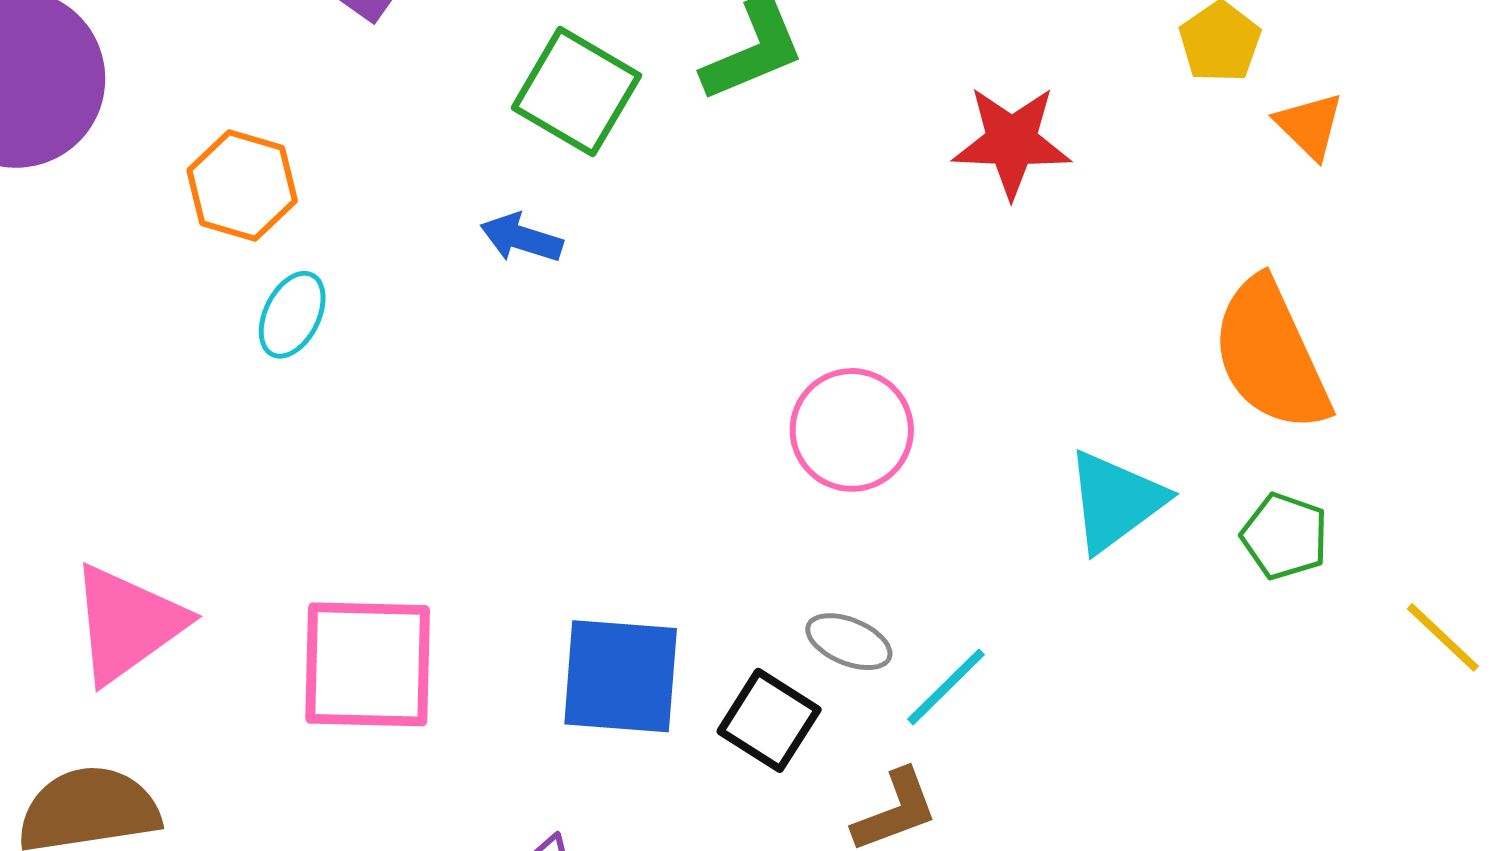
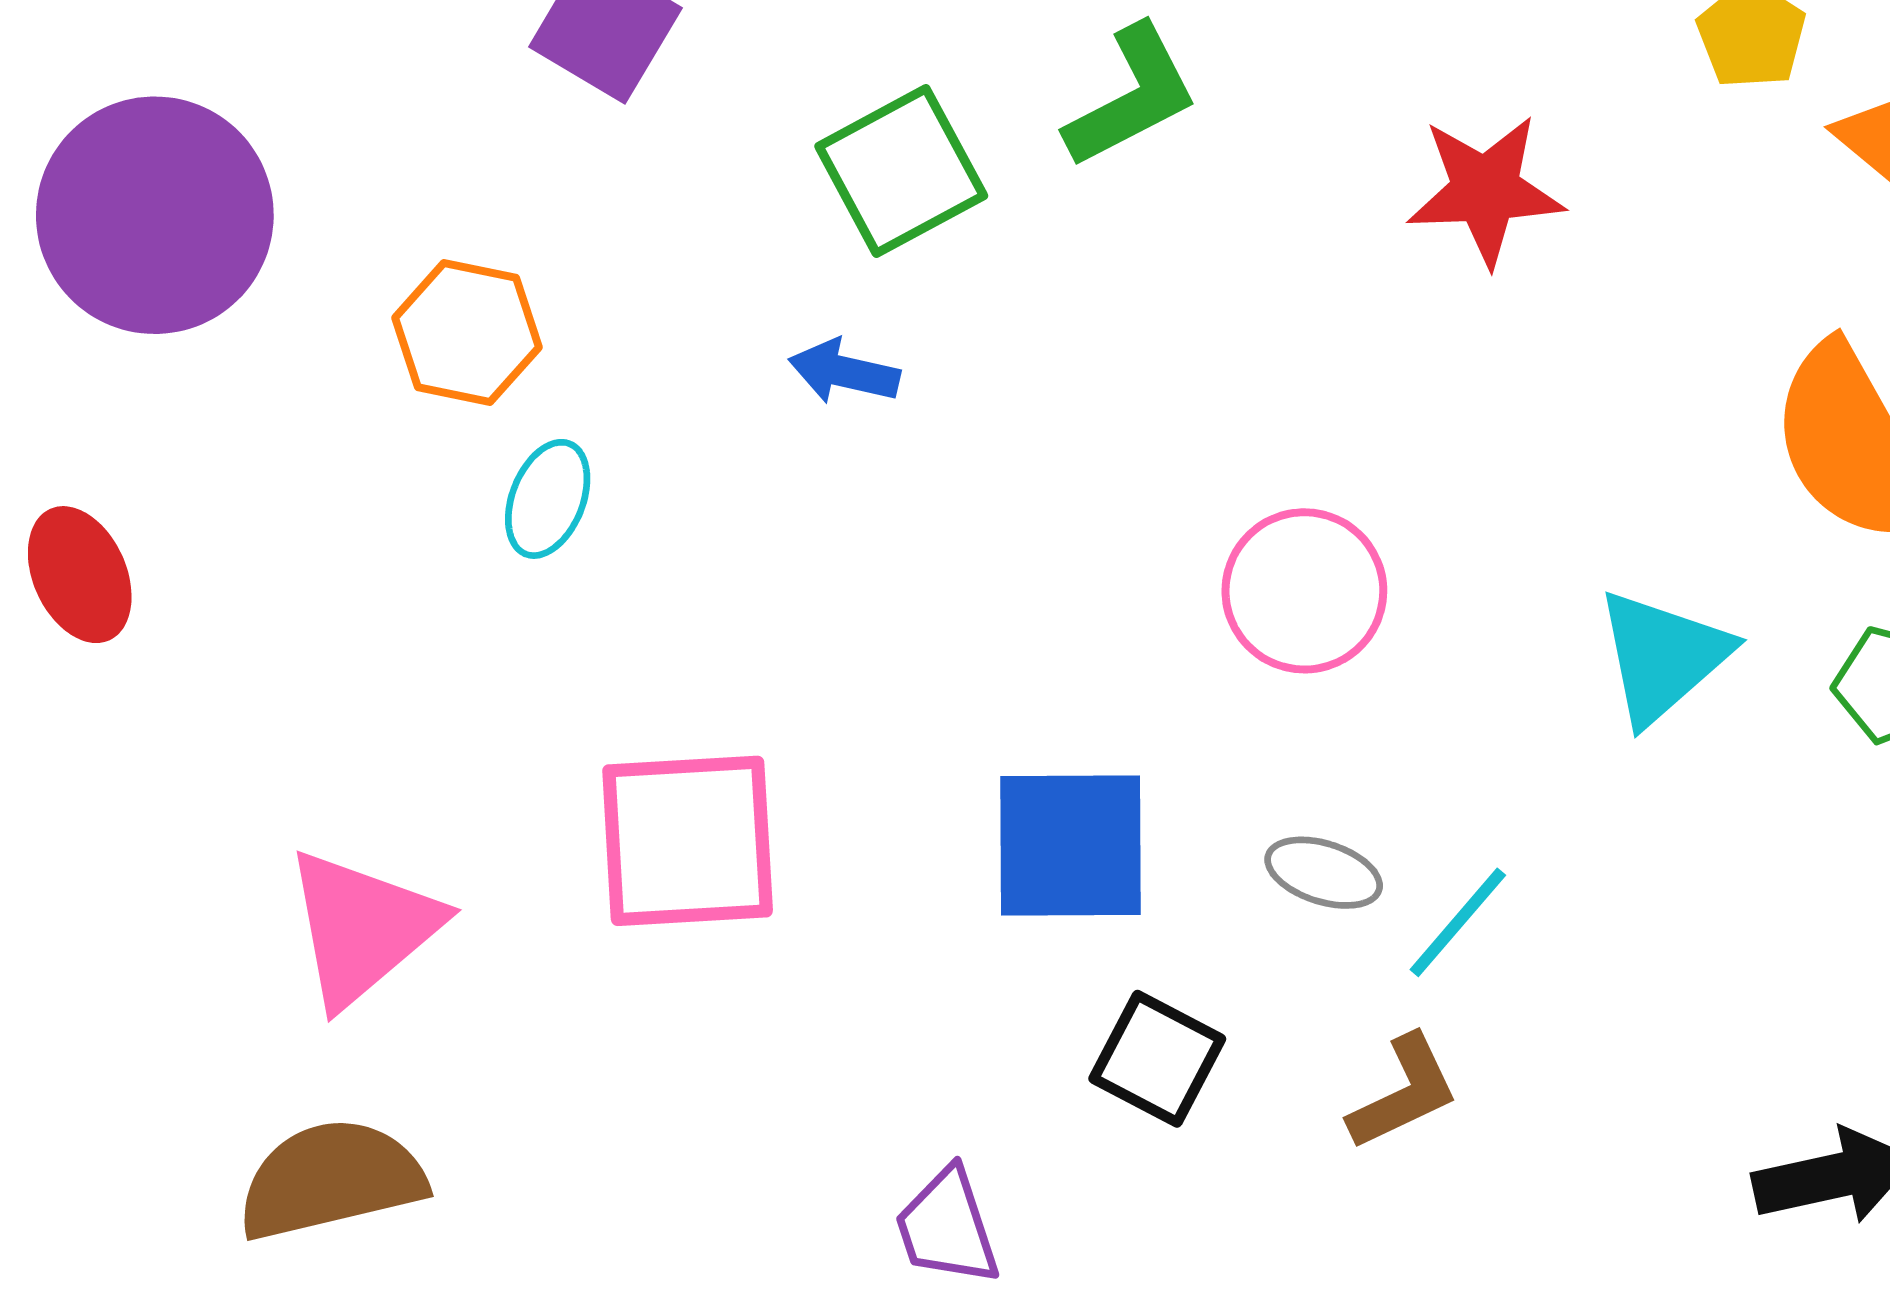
green square: (576, 92) -> (901, 171), turned 36
pink square: (368, 664) -> (688, 841), moved
blue square: (621, 676) -> (1070, 846), moved
black square: (769, 720) -> (1157, 1059), moved

